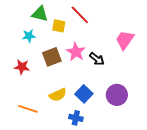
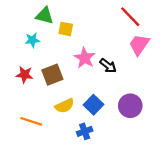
red line: (80, 15) -> (130, 17), moved
brown square: (52, 57) -> (52, 75), moved
blue cross: (76, 118) -> (85, 131), turned -32

